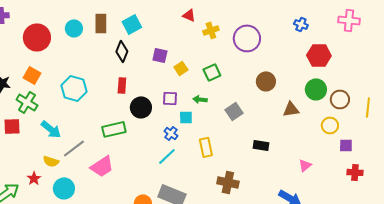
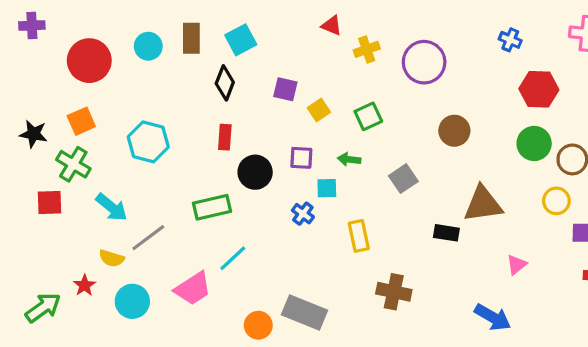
orange square: (32, 75) -> (81, 121), turned 36
brown triangle: (291, 109) -> (483, 204), moved, size x1.5
cyan line: (167, 156) -> (233, 258), moved
pink trapezoid: (102, 166) -> (193, 289), moved

